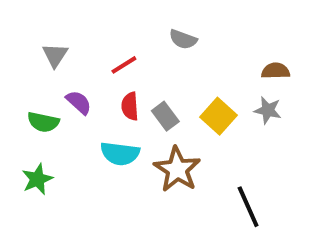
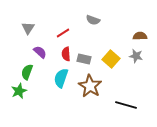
gray rectangle: (165, 116) -> (84, 59), turned -40
green semicircle: (43, 122) -> (27, 72), moved, turned 98
cyan semicircle: (120, 154) -> (61, 78), turned 102
black line: (248, 207) -> (126, 105), turned -50

